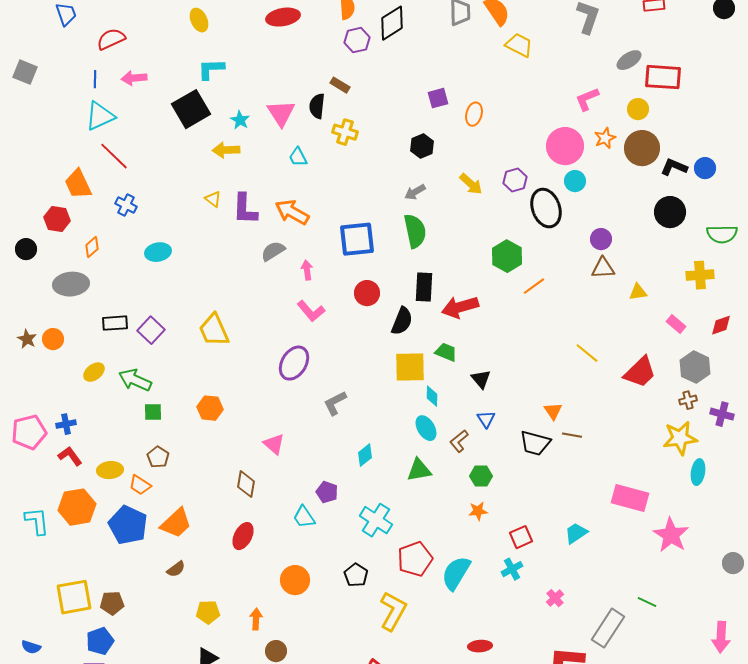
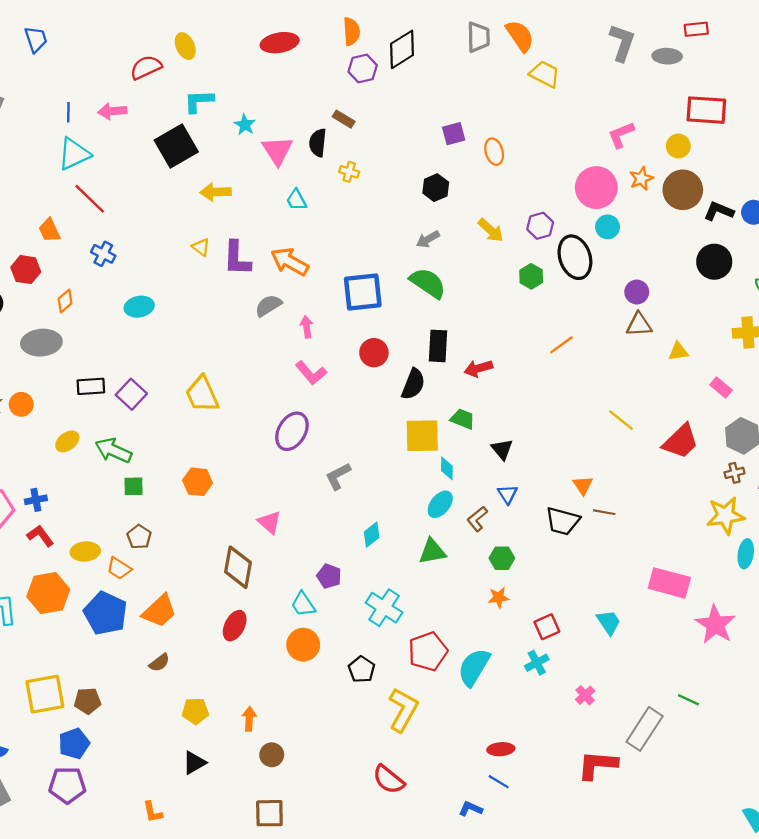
red semicircle: (111, 39) -> (146, 67), moved
gray ellipse: (629, 60) -> (667, 56), moved, turned 35
orange ellipse: (474, 114) -> (494, 152), turned -30
cyan star: (240, 120) -> (245, 125), moved
yellow cross: (345, 132) -> (349, 172), size x0.7
orange trapezoid: (78, 184) -> (49, 230), size x0.7
green semicircle: (415, 231) -> (428, 283), turned -44
green hexagon: (507, 256) -> (531, 276), moved, size x0.7
red arrow: (460, 307) -> (478, 368), size x0.7
cyan ellipse: (426, 428) -> (440, 504), turned 70
brown diamond: (246, 484) -> (238, 567), size x1.4
cyan trapezoid: (576, 533) -> (609, 622), turned 90
orange circle: (295, 580) -> (303, 645), moved

